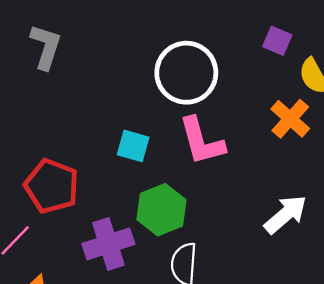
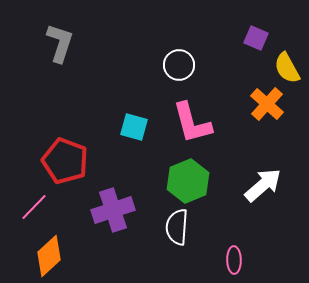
white circle: (186, 73) -> (179, 65), size x0.6
green hexagon: (162, 210) -> (188, 181), moved

